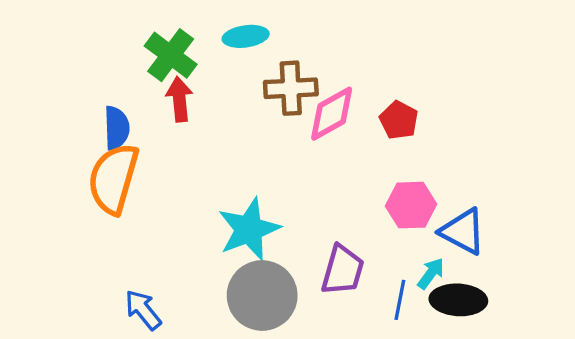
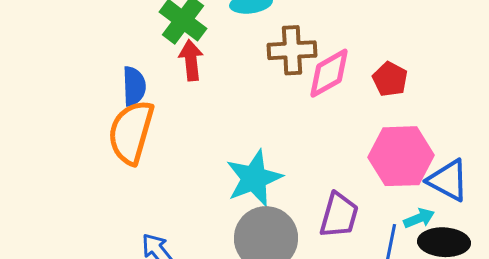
pink hexagon: (411, 205) -> (401, 156), size x1.4
cyan arrow: (431, 273) -> (419, 218), turned 32

